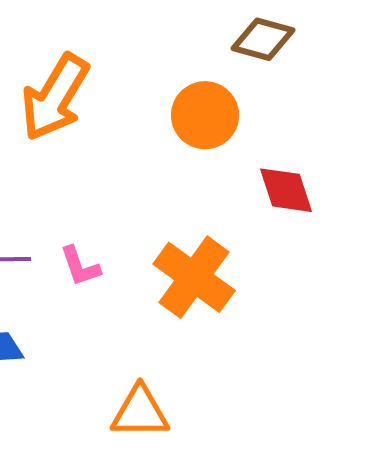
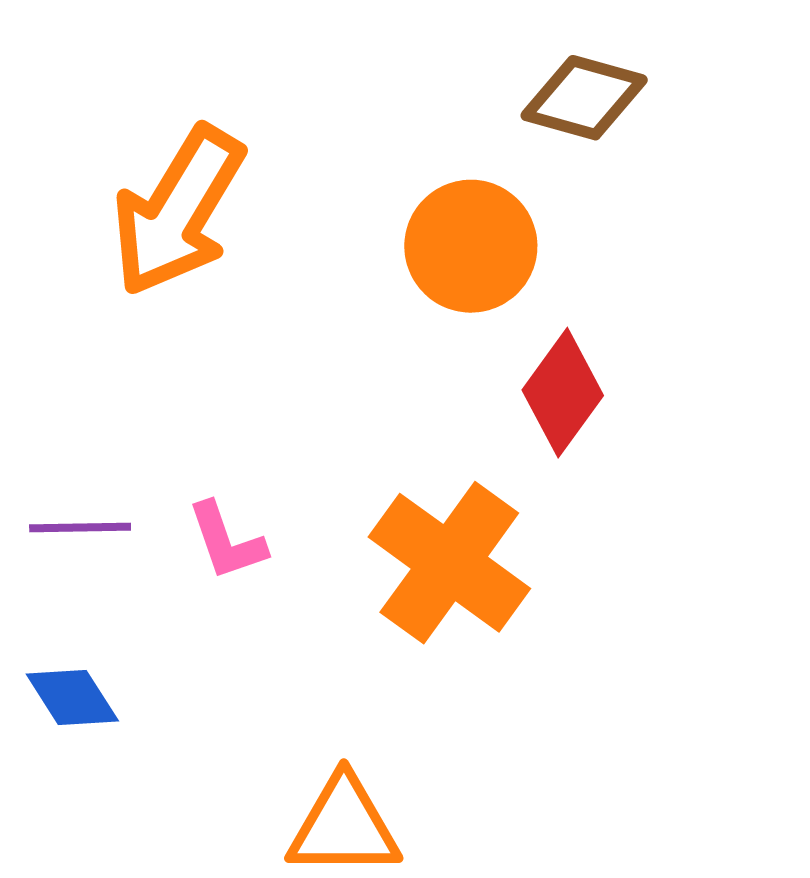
red diamond: (286, 190) -> (563, 393), moved, turned 54

